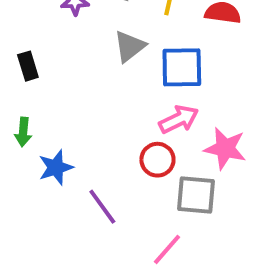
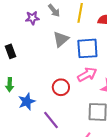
red circle: (157, 160) -> (61, 87), moved

